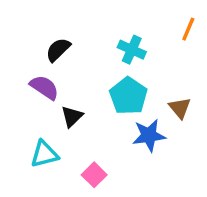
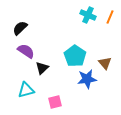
black semicircle: (58, 50) -> (20, 28), moved
cyan cross: (132, 50) -> (88, 15), moved
pink square: (94, 175) -> (55, 102), turned 32

